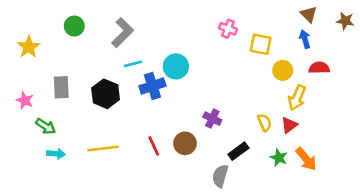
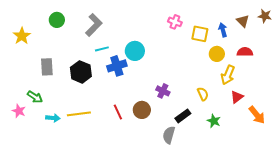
brown triangle: (309, 14) -> (243, 21), moved
blue arrow: (305, 39) -> (223, 30), moved
pink star: (25, 100) -> (19, 111), moved
red triangle: (289, 125) -> (237, 97), moved
cyan arrow: (56, 154) -> (53, 118), moved
orange arrow: (306, 159) -> (257, 115), moved

